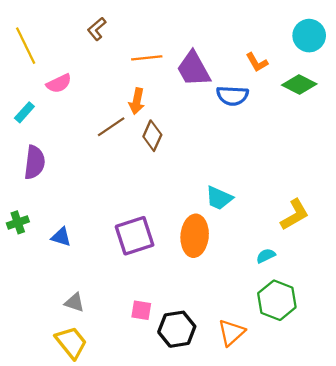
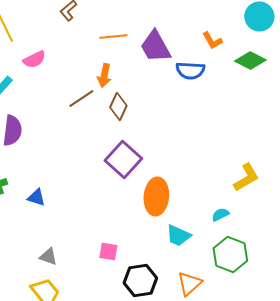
cyan trapezoid: (219, 198) -> (178, 236), moved
purple square: (135, 236) -> (123, 160), moved, turned -30
pink square: (141, 310) -> (108, 252), moved

